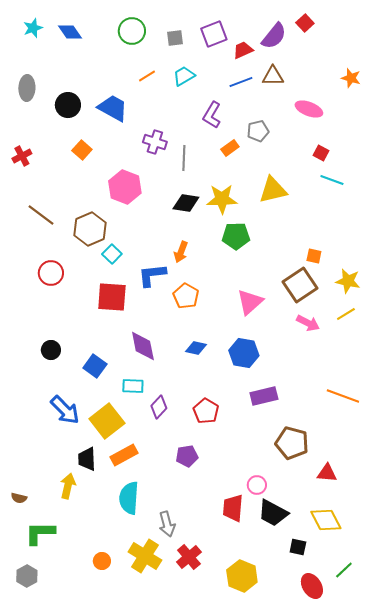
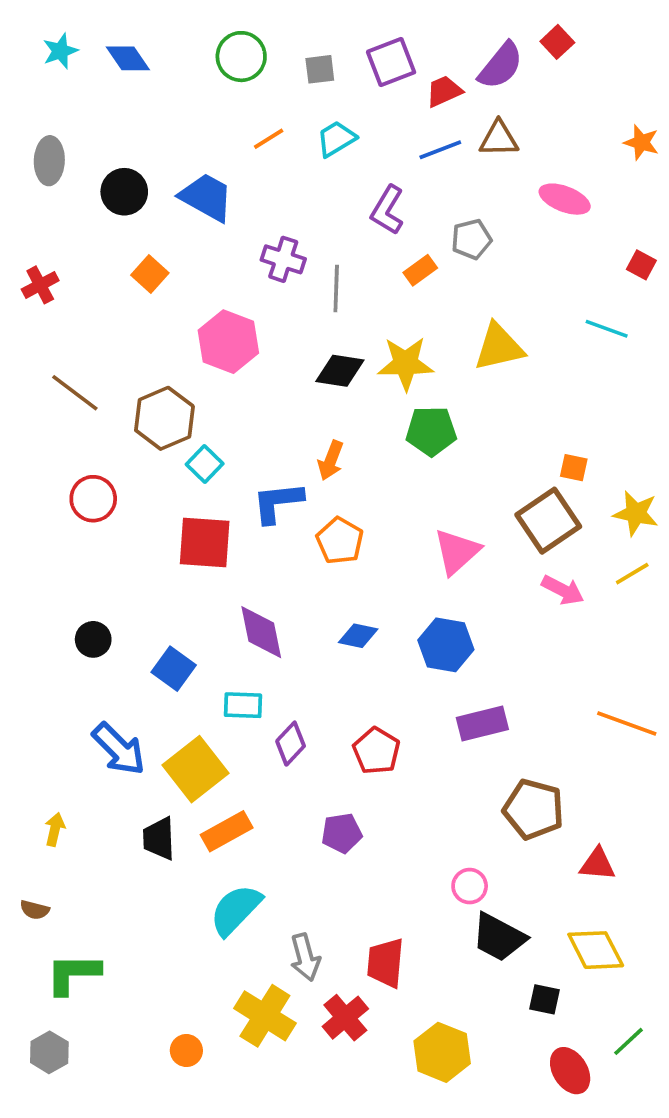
red square: (321, 153) -> (641, 265), moved
yellow arrow: (68, 486) -> (55, 829), moved, size x0.7
cyan semicircle: (129, 498) -> (236, 910), turned 40
red trapezoid: (233, 508) -> (386, 963), moved
orange circle: (102, 561) -> (186, 1051), moved

